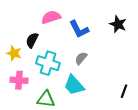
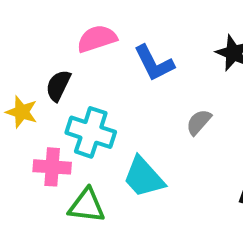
gray semicircle: (81, 58) -> (199, 122), moved
pink cross: (19, 80) -> (52, 167), moved

